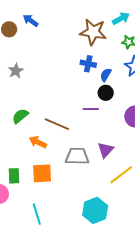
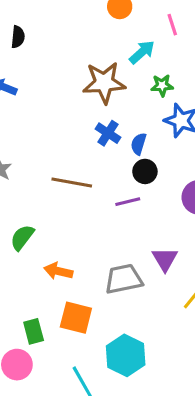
blue cross: (88, 64) -> (108, 133), turned 35
brown line: (57, 124) -> (72, 183), moved
orange square: (42, 173) -> (76, 318), turned 30
cyan hexagon: (95, 210) -> (126, 355), moved

